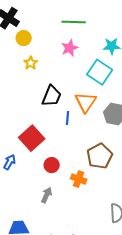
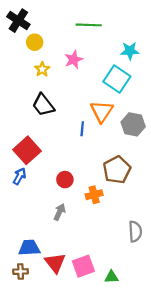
pink star: (70, 48) -> (74, 59), moved
black trapezoid: (52, 96) -> (43, 105), moved, turned 120
red square: (32, 138) -> (27, 150), moved
orange cross: (79, 179) -> (94, 195), turned -35

